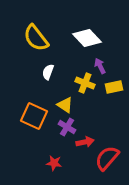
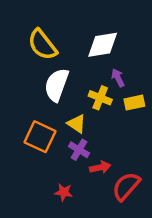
white diamond: (87, 38) -> (103, 45), turned -56
white semicircle: (48, 72) -> (57, 85), size x1.8

